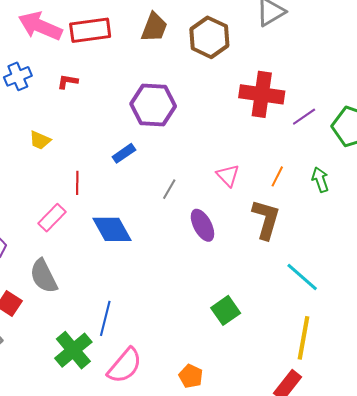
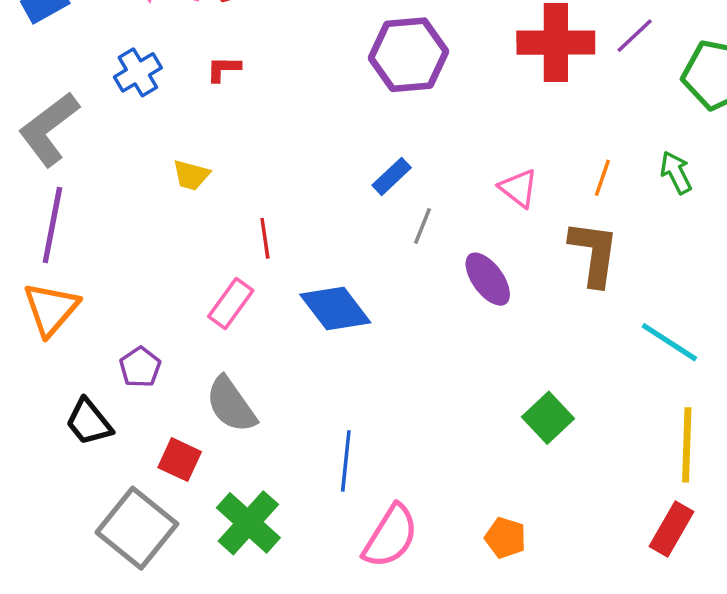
purple hexagon: (153, 105) -> (409, 55), moved
purple line: (304, 117) -> (635, 36), moved
blue rectangle: (124, 153) -> (392, 176), moved
green cross: (73, 350) -> (248, 523), moved

